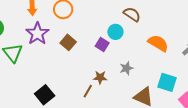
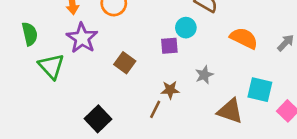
brown square: (68, 42) -> (125, 63), moved
purple square: (102, 44) -> (169, 46), turned -32

